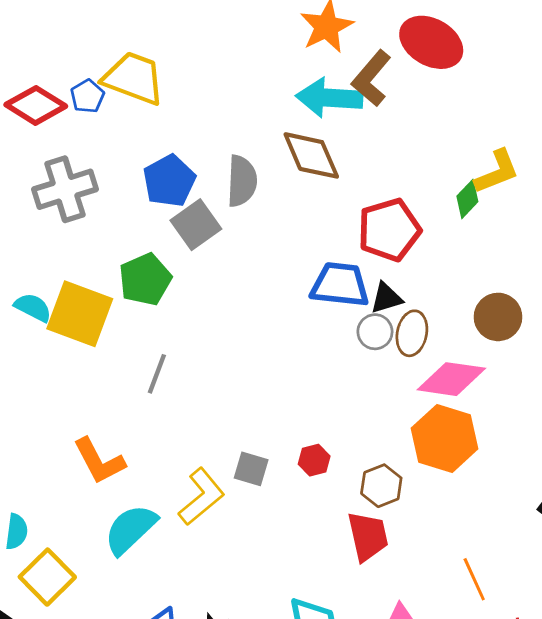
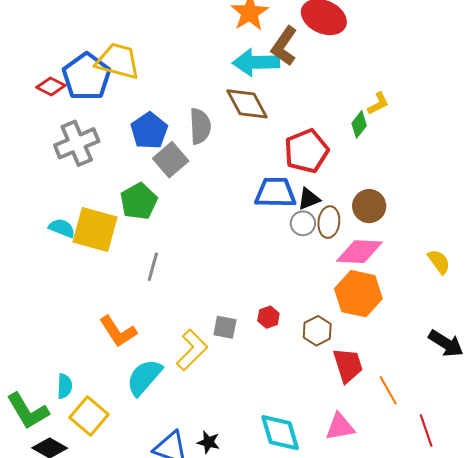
blue pentagon: (87, 96) -> (86, 77), size x2.0
red diamond: (36, 105) -> (51, 86), size x0.7
yellow L-shape: (497, 172) -> (378, 103), size x0.7
brown circle: (498, 317) -> (369, 206), moved
red trapezoid: (368, 536) -> (348, 365), moved

